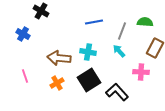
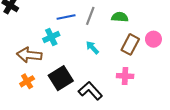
gray line: (122, 31) -> (90, 16), moved
cyan cross: (88, 52) -> (51, 37), moved, turned -35
pink cross: (141, 72) -> (125, 76), moved

